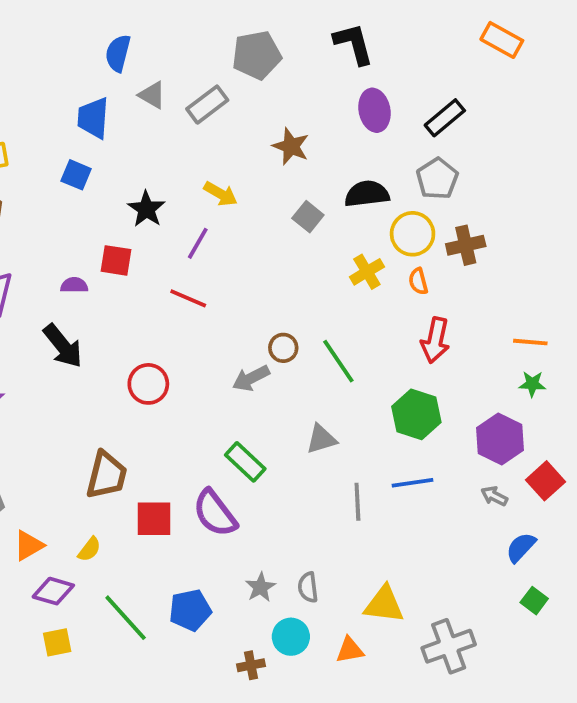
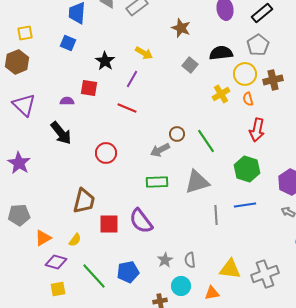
gray triangle: (321, 439) -> (197, 182), size x1.5
green rectangle: (245, 462) -> (157, 182), moved, turned -45
gray cross: (449, 646) -> (265, 274), moved

